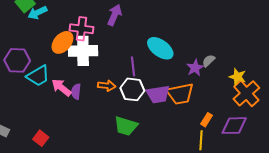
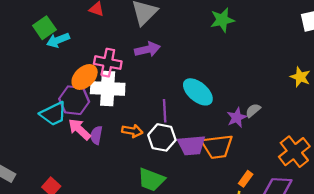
purple arrow: (115, 15) -> (147, 49), turned 50
purple hexagon: (17, 60) -> (74, 100), moved
yellow star: (238, 77) -> (300, 77), moved

